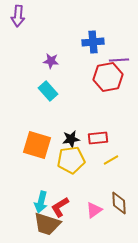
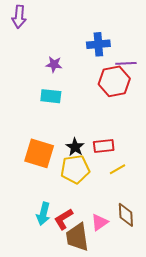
cyan rectangle: (48, 91) -> (51, 96), turned -42
black star: (71, 139) -> (75, 147), turned -30
brown trapezoid: (47, 224) -> (77, 237), moved, turned 64

